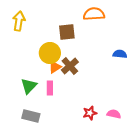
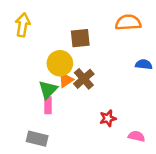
orange semicircle: (94, 14) -> (128, 23), moved
green triangle: (29, 86) -> (48, 90), moved
pink rectangle: (50, 88) -> (48, 105), moved
red star: (90, 113) -> (108, 118), moved

